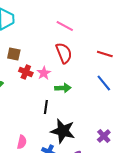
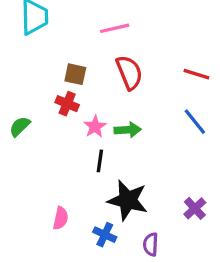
pink line: (65, 26) -> (115, 28), moved, turned -42
brown square: (14, 54) -> (75, 74), moved
pink star: (44, 73) -> (95, 127), moved

